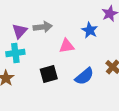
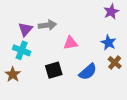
blue star: (90, 30) -> (109, 43), moved
cyan cross: (15, 53) -> (22, 50), turned 30

